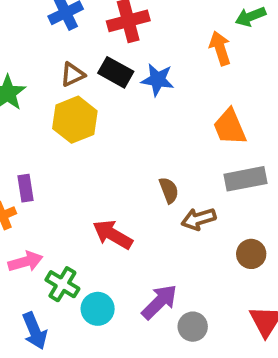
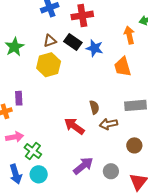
orange trapezoid: (230, 127) -> (123, 67), moved
red arrow: (113, 235) -> (74, 126), moved
cyan circle: (98, 309) -> (39, 174), moved
gray circle: (193, 327) -> (111, 171), moved

